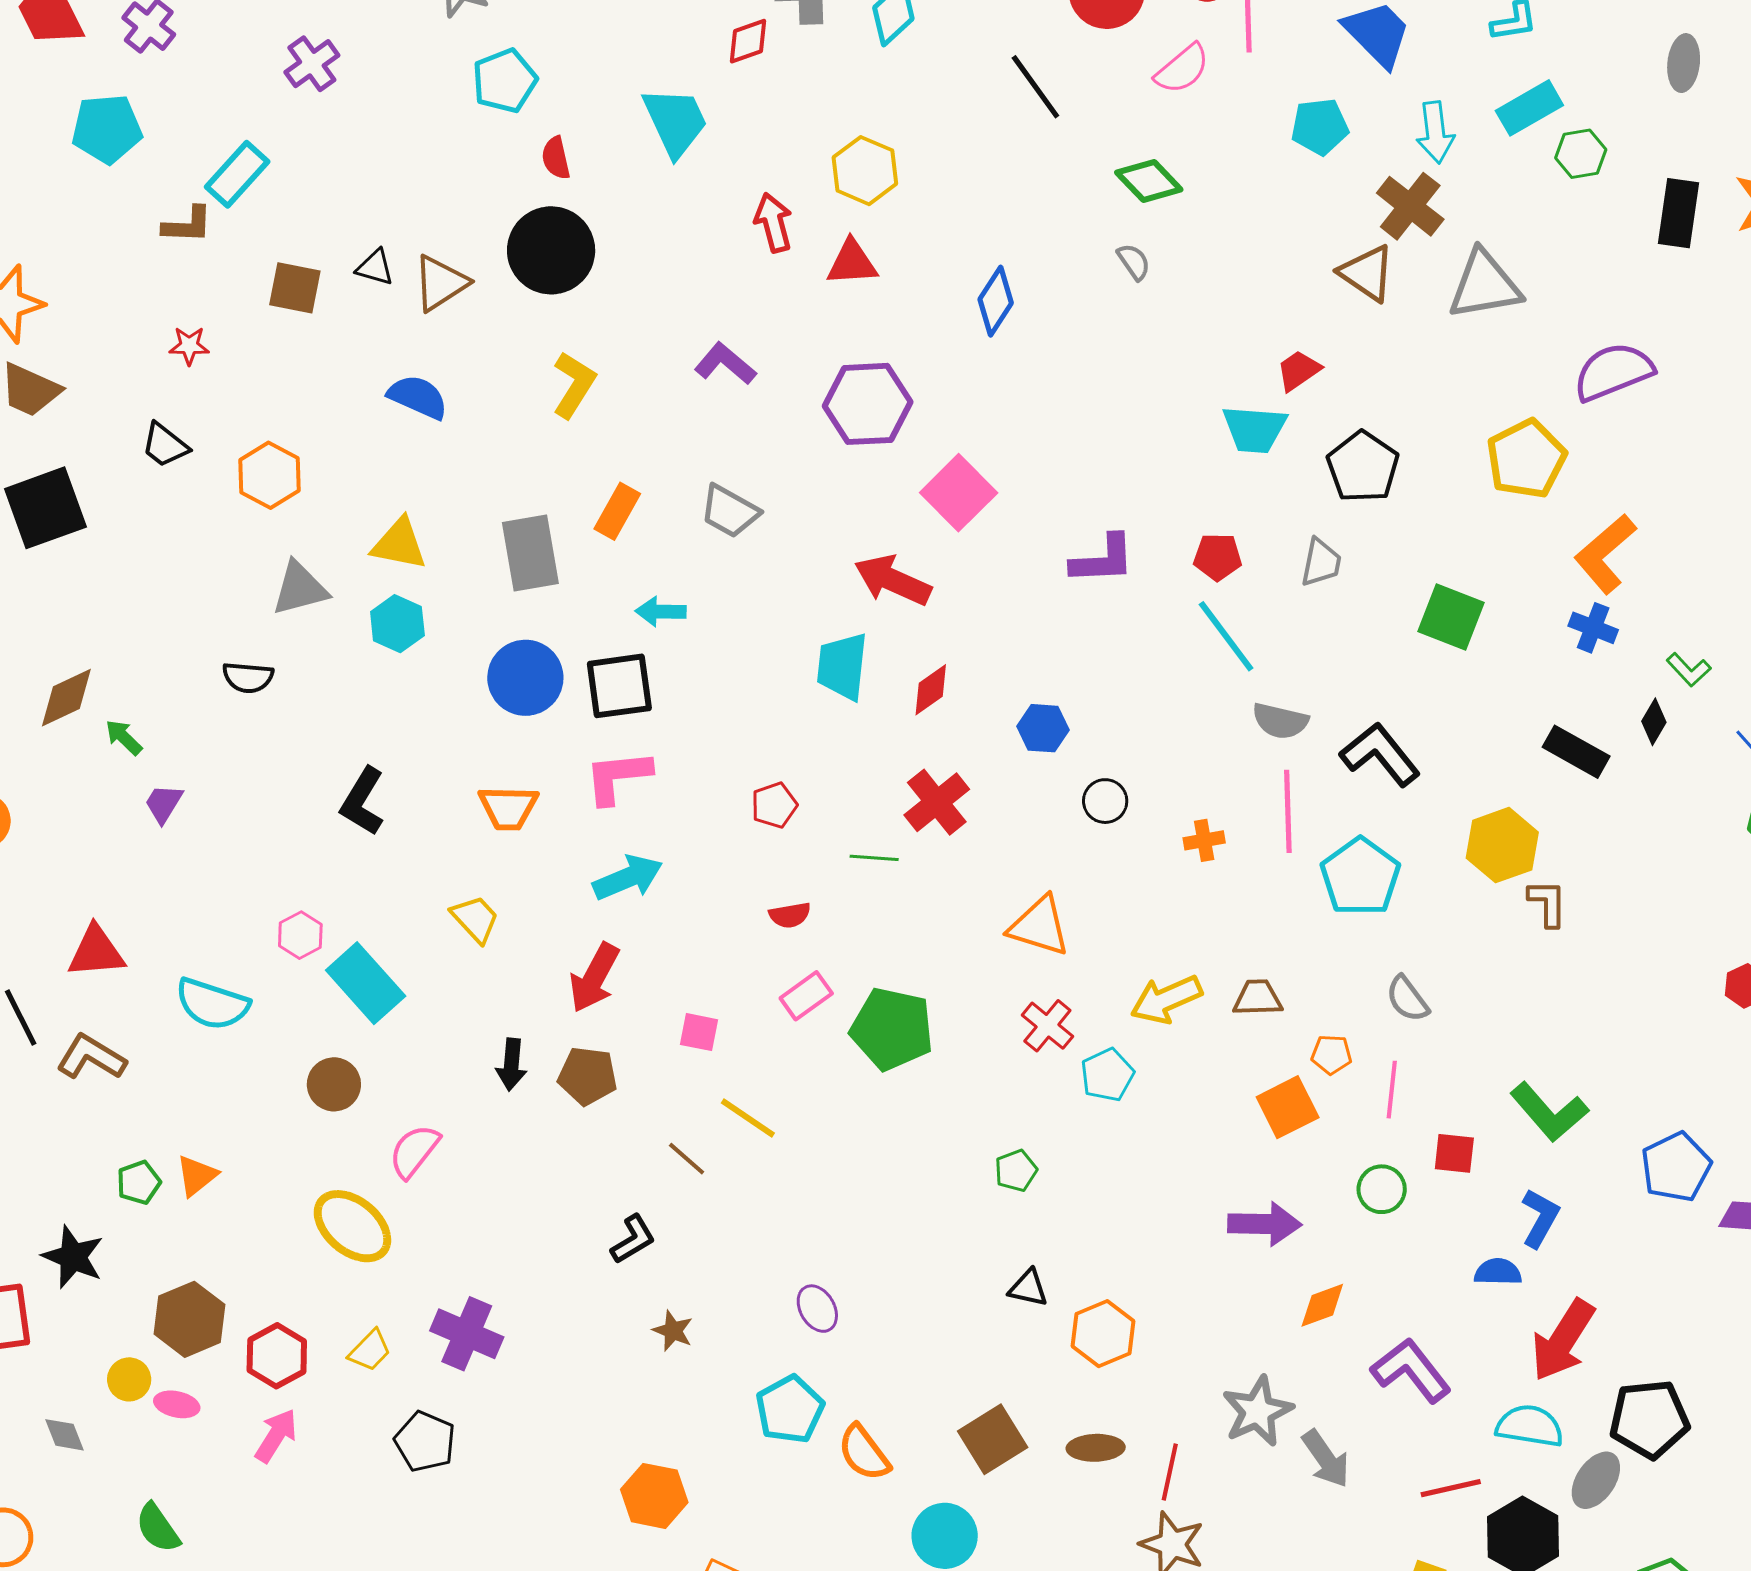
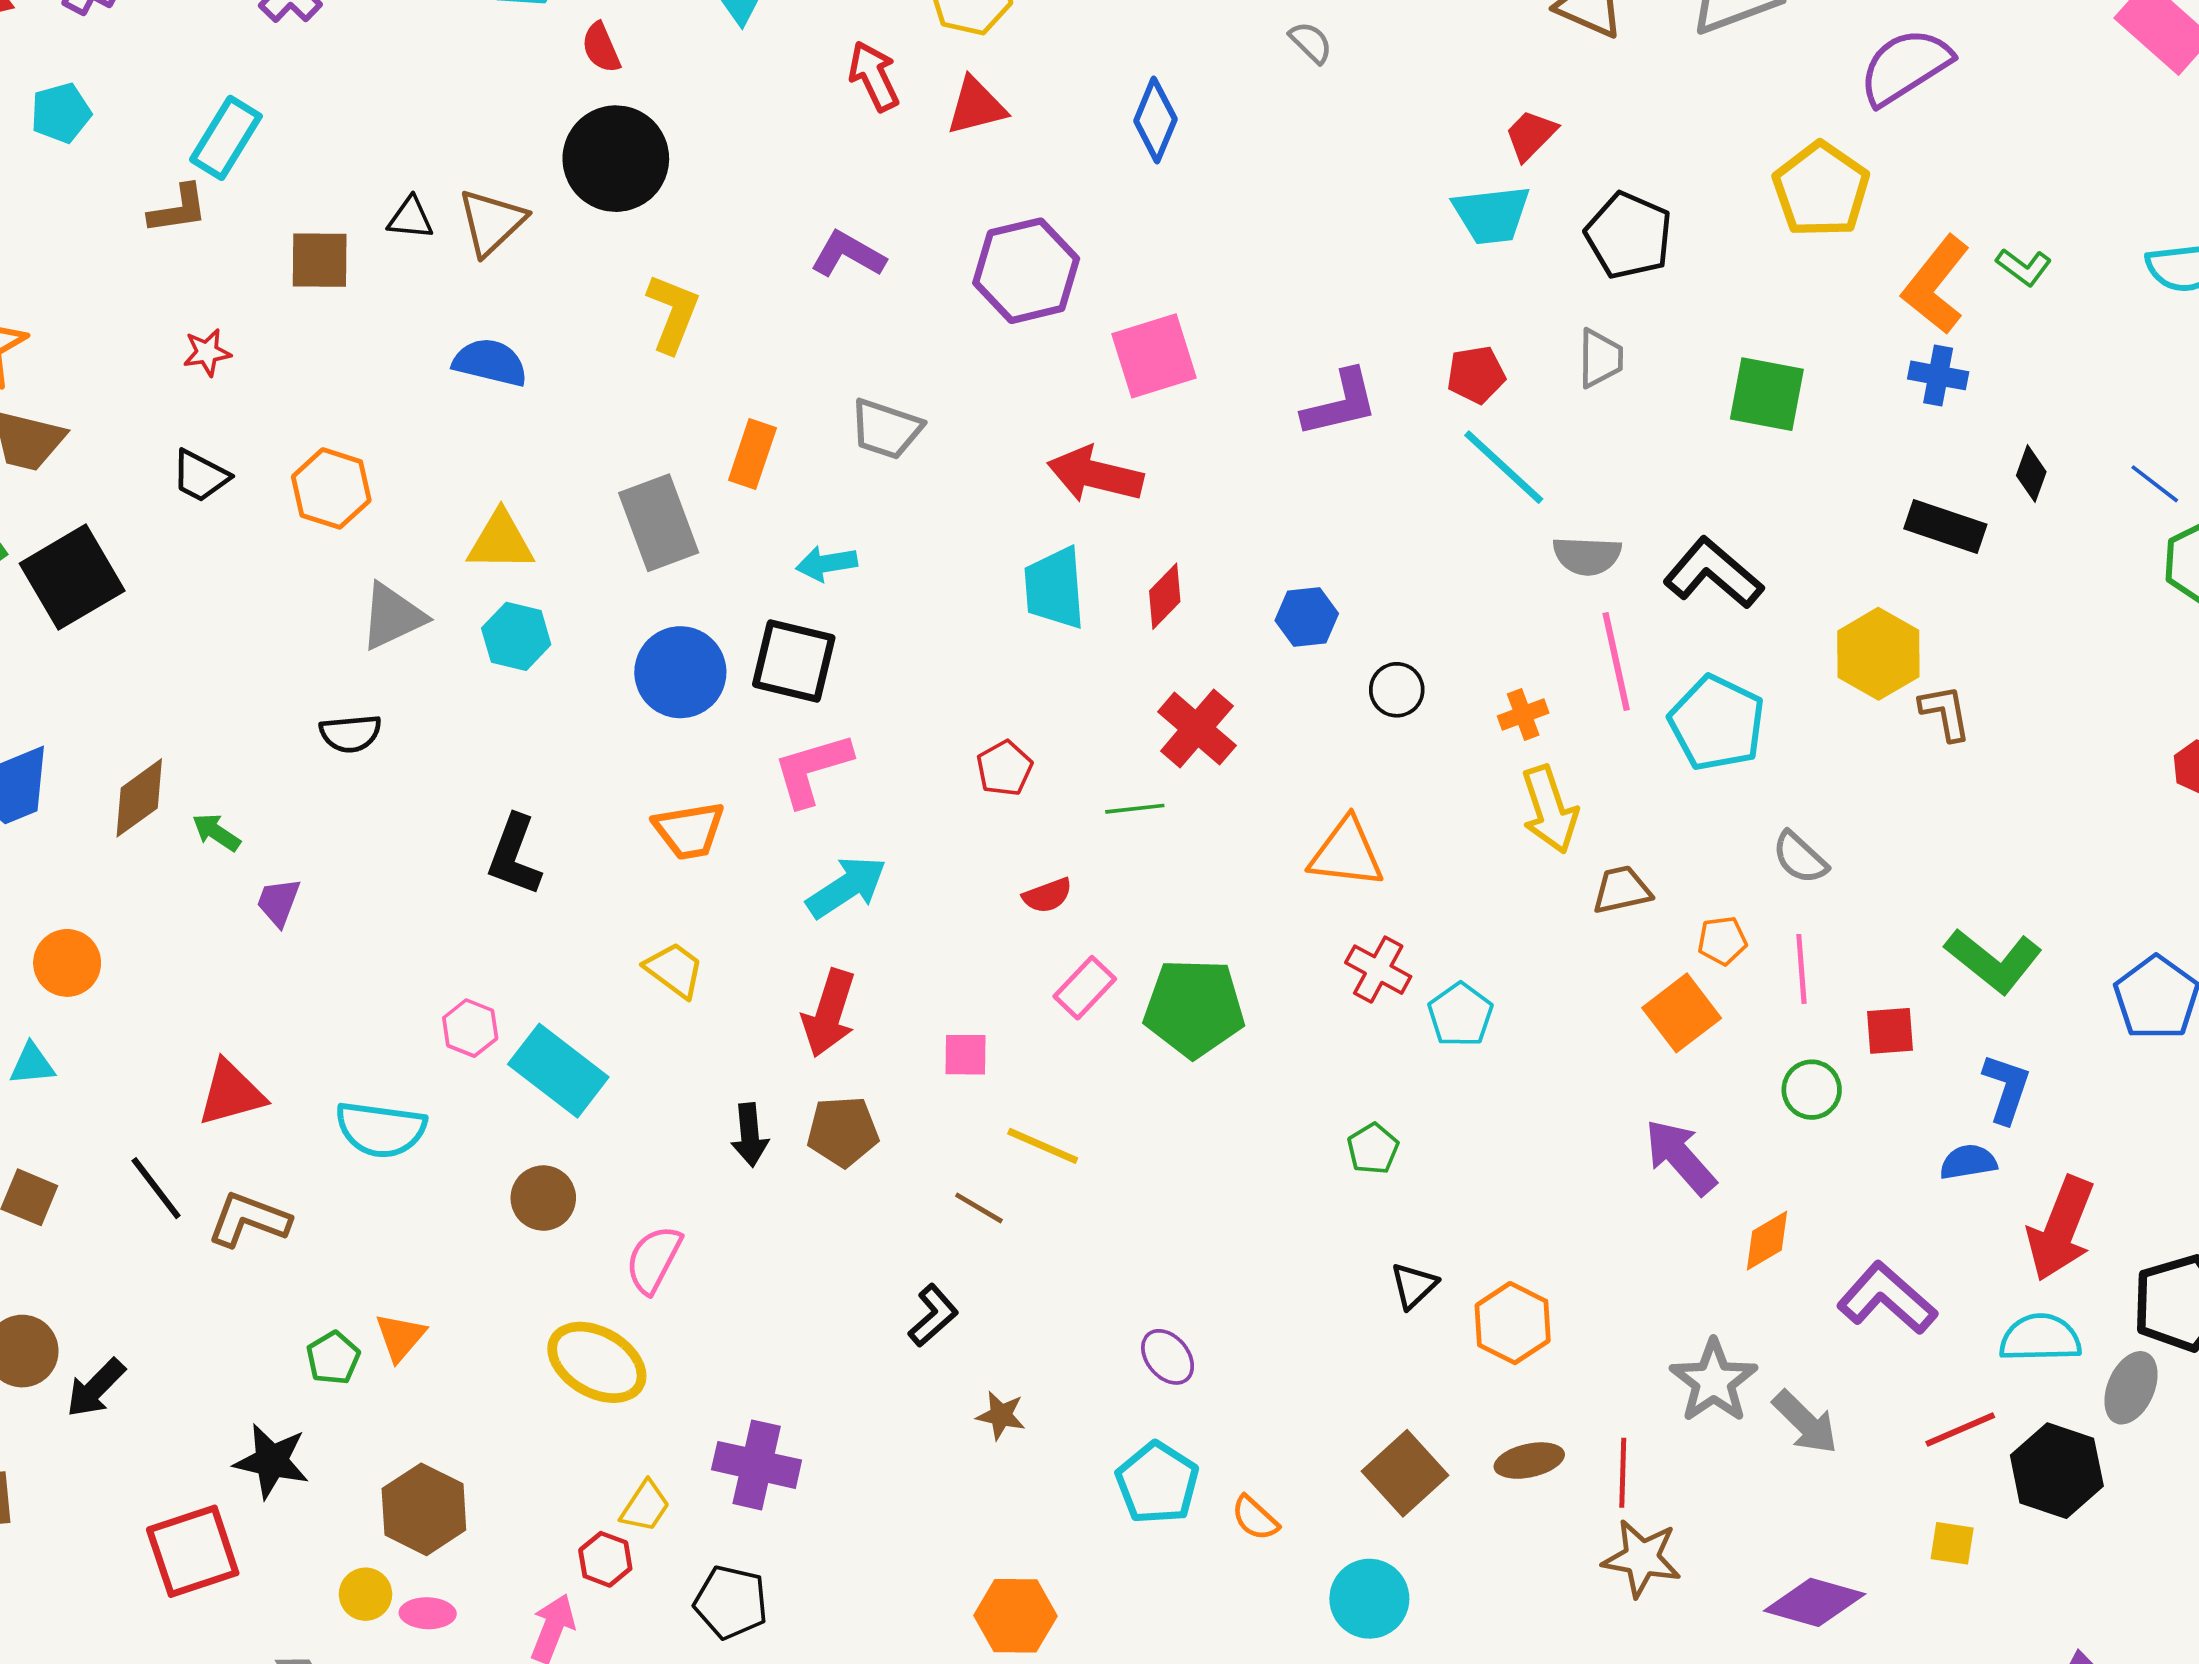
cyan pentagon: (107, 129) -> (61, 113), size x0.7
pink square: (959, 493) -> (1154, 356), turned 38
green L-shape: (1689, 670) -> (2024, 267), moved
black square: (619, 686) -> (794, 661), turned 32
yellow arrow: (1166, 999) -> (1550, 809), moved, turned -74
purple arrow: (1265, 1224) -> (1680, 1157), turned -122
black triangle: (1028, 1288) -> (1414, 1286), turned -45
red hexagon: (277, 1356) -> (605, 1559), moved, size x0.7
orange semicircle: (864, 1453) -> (1255, 1518), size x0.7

